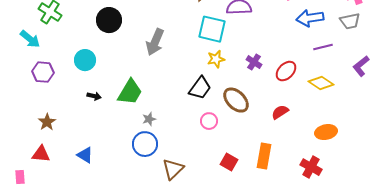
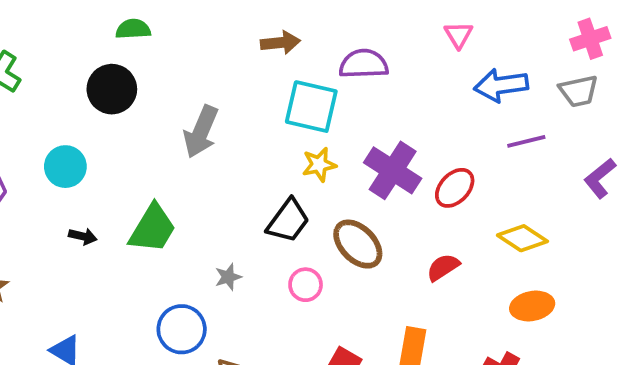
purple cross: (254, 62) -> (393, 170), size x1.8
yellow diamond: (321, 83) -> (522, 238), moved
gray star: (149, 119) -> (228, 277), moved

